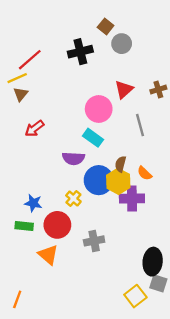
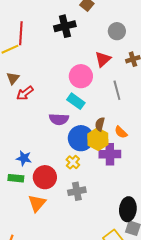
gray circle: (122, 44) -> (117, 31), moved
red line: (30, 60) -> (21, 33), turned -45
brown triangle: (21, 94) -> (13, 78), moved
yellow cross: (73, 199) -> (73, 162), moved
orange triangle: (48, 255) -> (37, 203), turned 30

